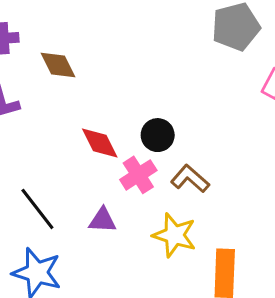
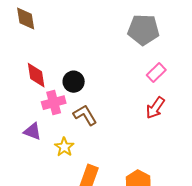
purple triangle: (103, 220) -> (32, 131), moved
yellow star: (174, 235) -> (64, 147), size x0.7

